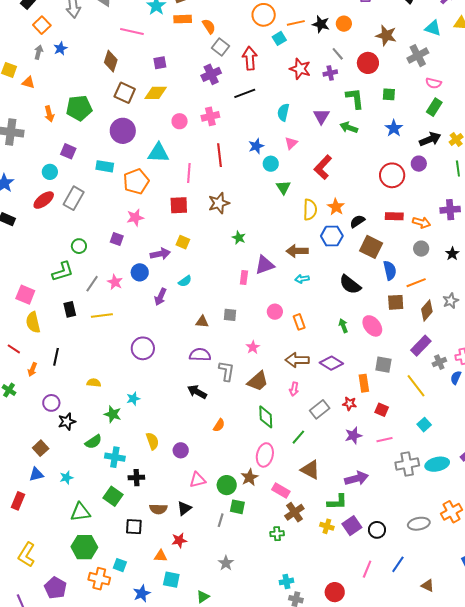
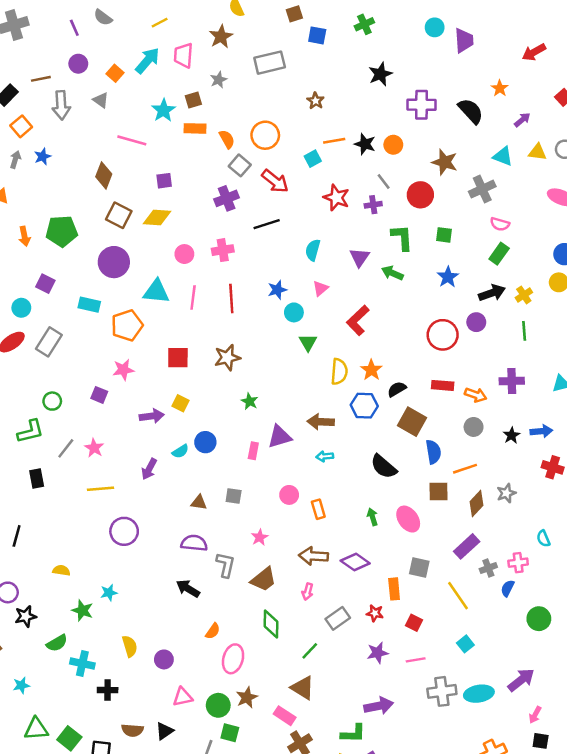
orange circle: (264, 15) -> (265, 135), moved
red arrow: (250, 58) -> (275, 181), turned 130
pink line: (189, 173) -> (193, 297), moved
blue circle: (140, 272) -> (205, 442), moved
yellow line: (102, 315) -> (100, 489), moved
pink ellipse: (265, 455) -> (233, 659), moved
brown triangle: (310, 470) -> (303, 688), moved
green square: (113, 496) -> (69, 738), moved

